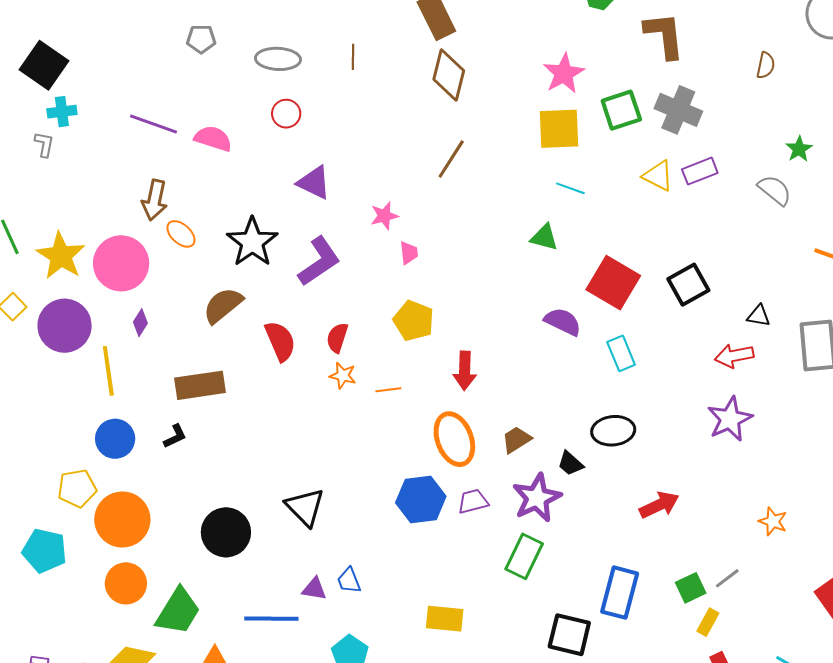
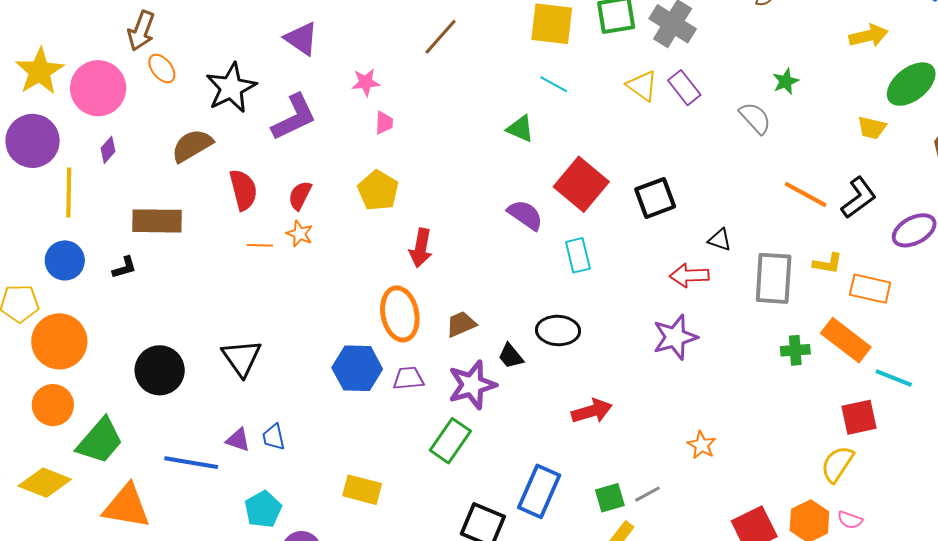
purple rectangle: (700, 171) -> (684, 88), turned 64
orange line: (388, 390) -> (260, 245), moved

